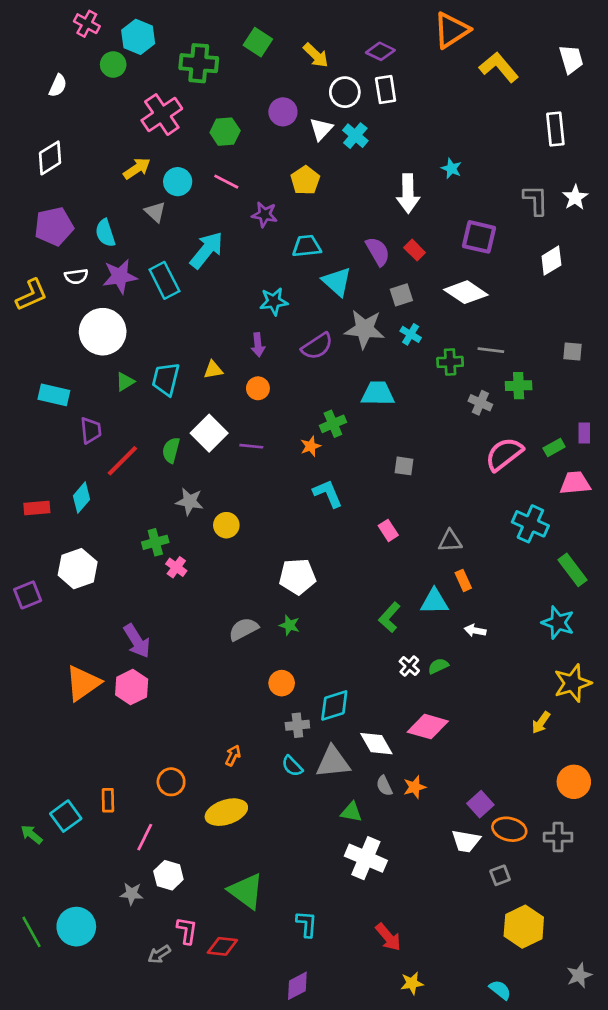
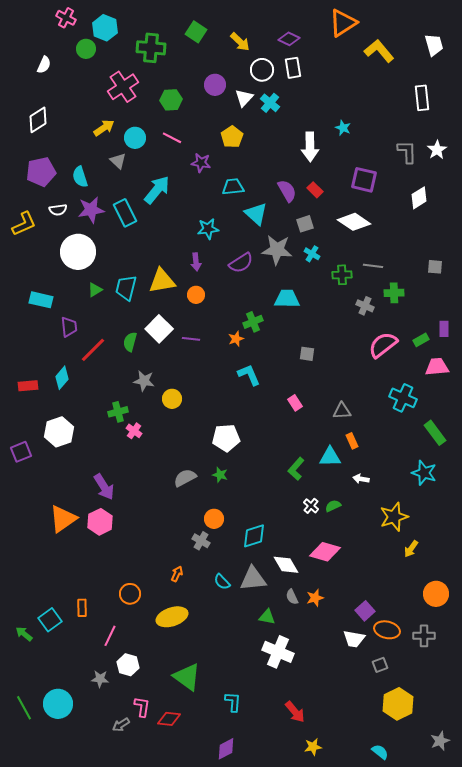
yellow triangle: (213, 370) -> (162, 281), size x1.8
yellow star: (573, 683) -> (394, 517), moved
gray cross: (297, 725) -> (201, 541), moved, turned 36

